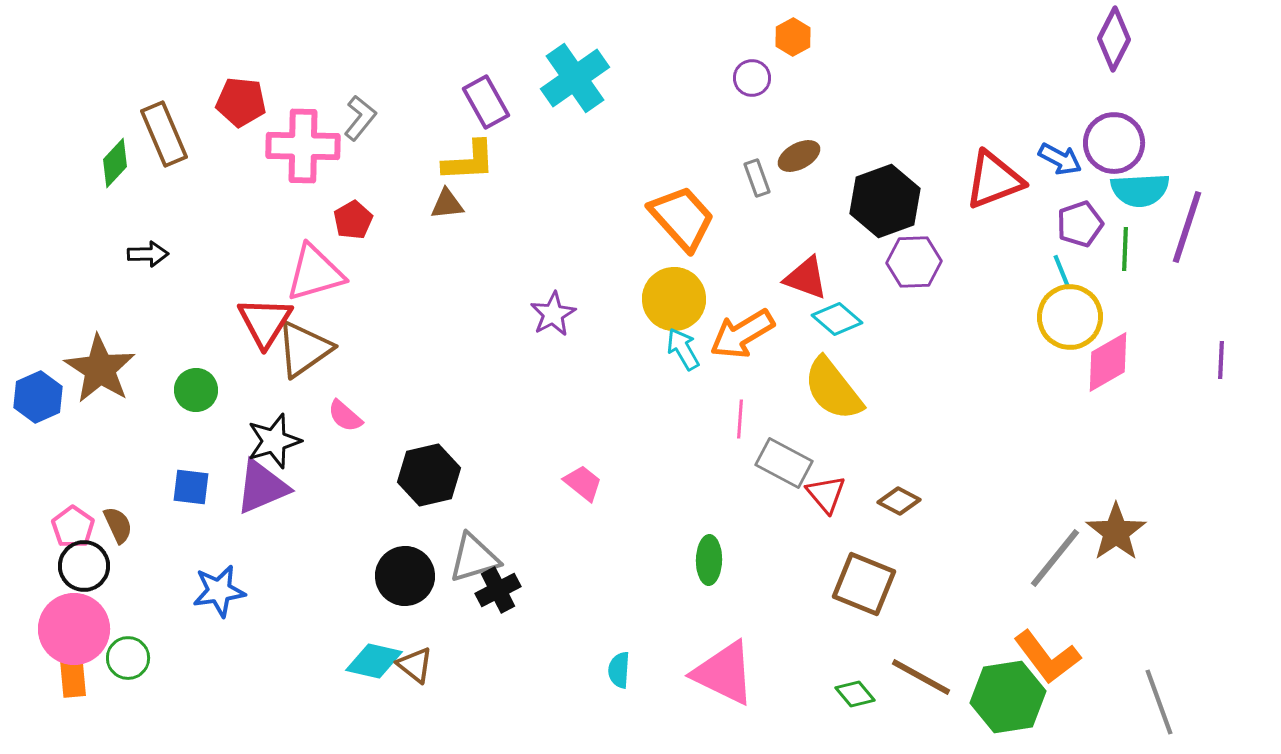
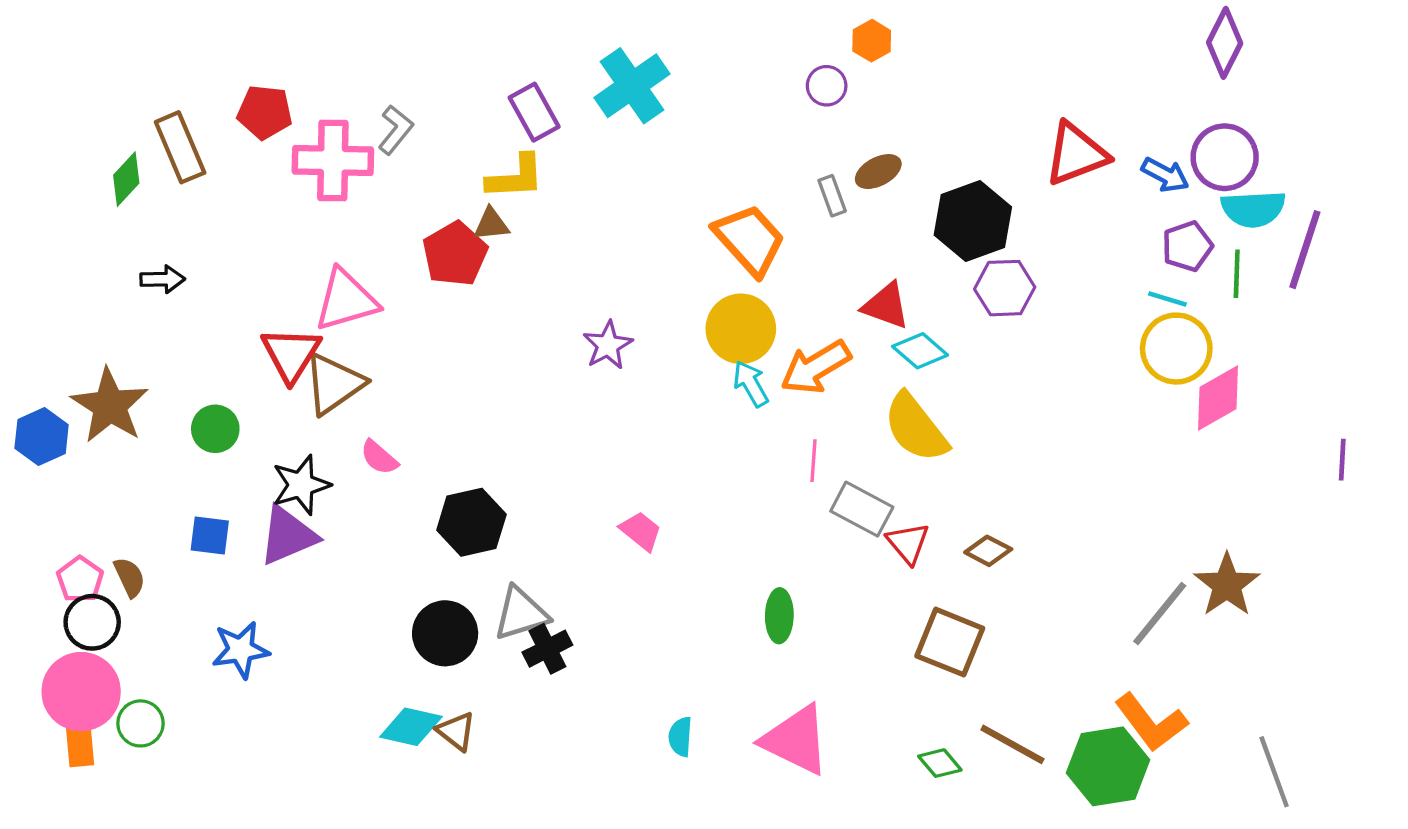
red triangle: (994, 180) -> (1076, 154), moved
red pentagon: (353, 220) -> (455, 254), moved, size x1.5
cyan line: (1062, 272) -> (1167, 299), turned -51
purple line: (1221, 360) -> (1342, 460), moved

